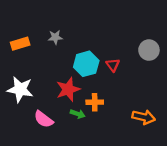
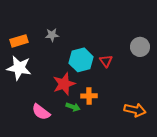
white star: (20, 89) -> (19, 68), moved

